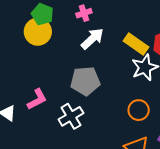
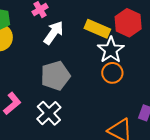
orange circle: (139, 110) -> (112, 73), moved

